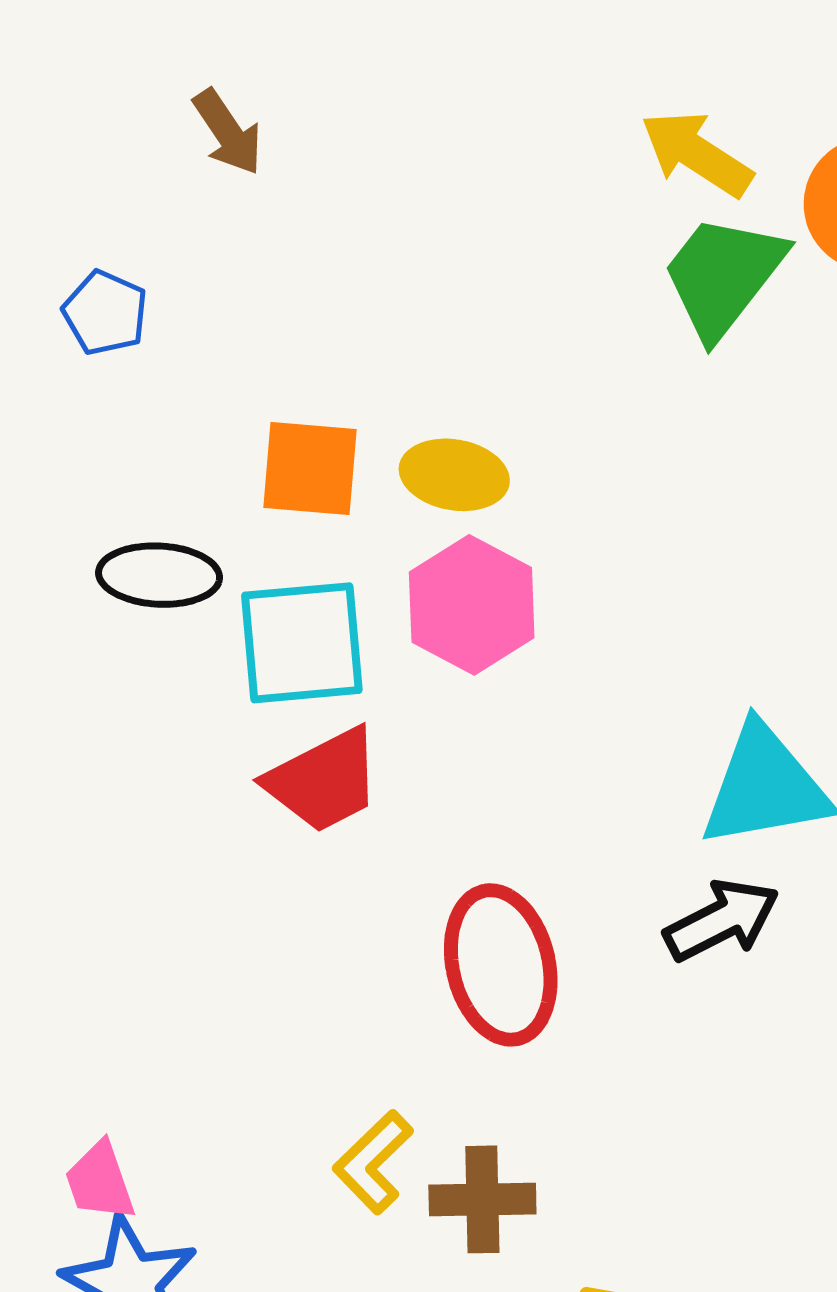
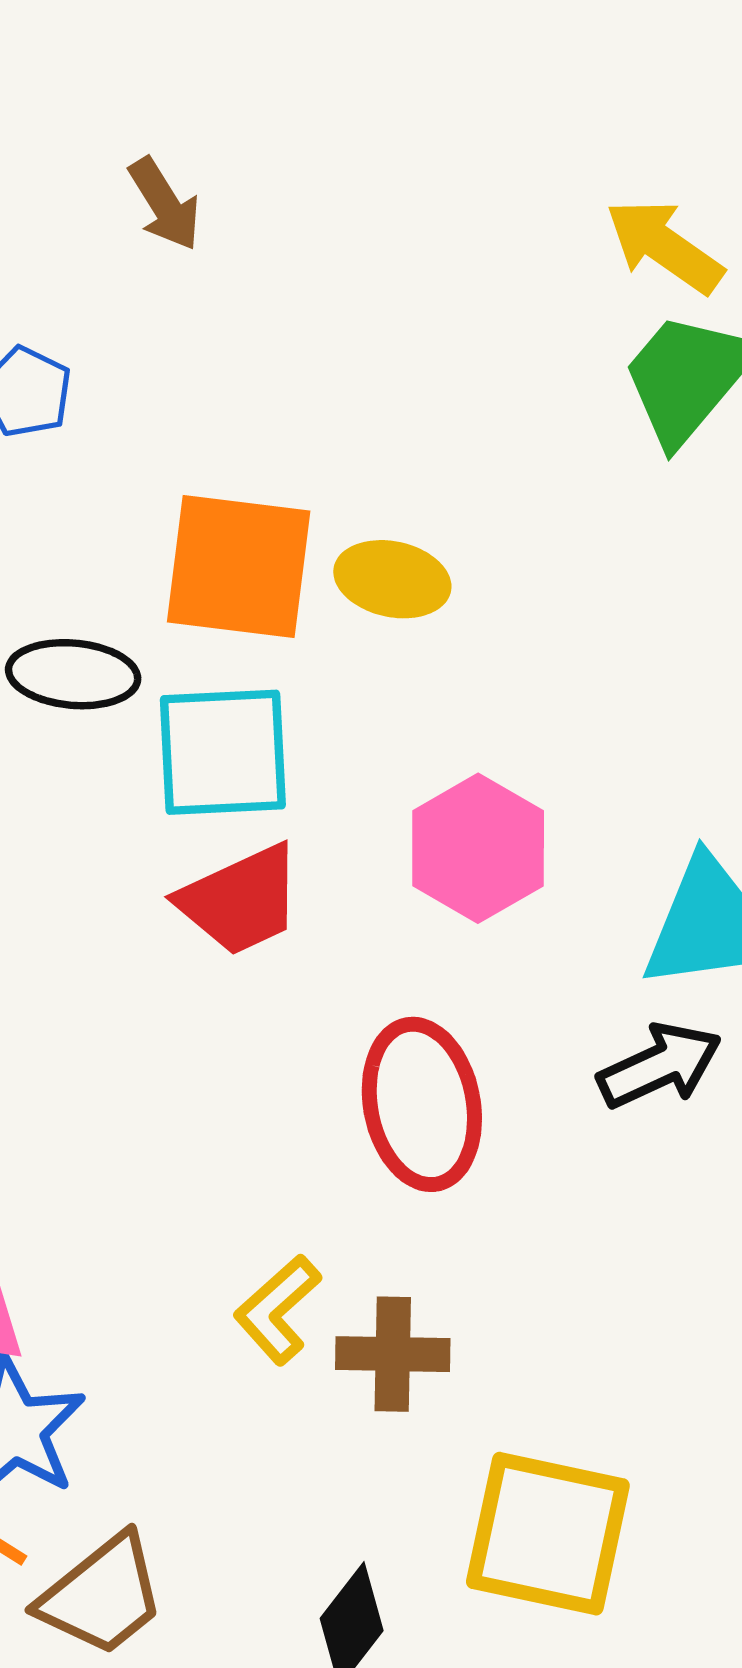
orange square: (310, 468) -> (239, 566), size x1.4
pink hexagon: (472, 605) -> (478, 848), moved

